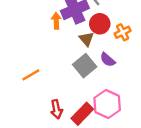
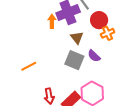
red circle: (100, 24) -> (99, 20), moved
gray square: (85, 66) -> (74, 60), turned -30

